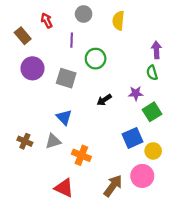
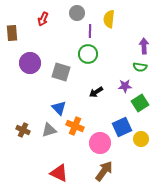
red arrow: (47, 21) -> (43, 19), turned -128
brown rectangle: (23, 36) -> (12, 33), moved, turned 35
purple line: (72, 40) -> (90, 31), moved
green semicircle: (152, 73) -> (140, 67), turned -64
orange cross: (81, 155) -> (75, 126), moved
pink circle: (142, 176) -> (100, 143), moved

